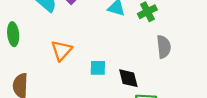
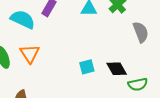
orange triangle: (62, 50) -> (30, 54), moved

